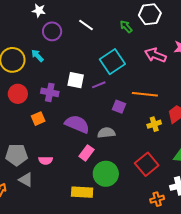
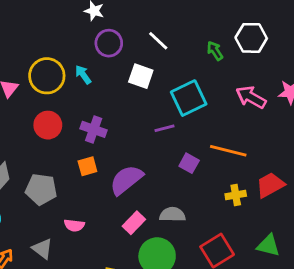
white square: (76, 80) -> (141, 76), moved
orange square: (38, 119) -> (87, 166), moved
purple semicircle: (77, 124) -> (126, 180), turned -70
gray semicircle: (106, 133) -> (172, 215), moved
gray pentagon: (17, 155) -> (41, 189), moved

